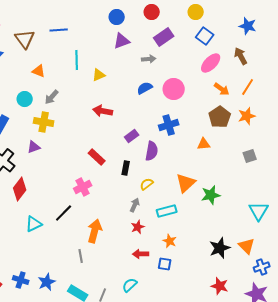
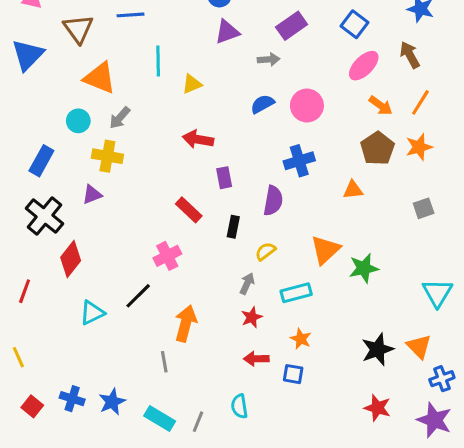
orange triangle: (39, 71) -> (100, 78), size x1.6
purple rectangle: (132, 136) -> (224, 178), moved, turned -64
cyan semicircle: (130, 285) -> (239, 406), turned -56

